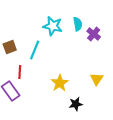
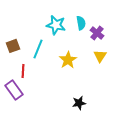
yellow triangle: (97, 79) -> (100, 56), moved
yellow star: (60, 83) -> (68, 60), moved

